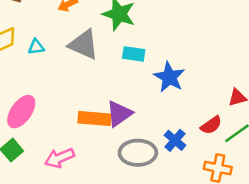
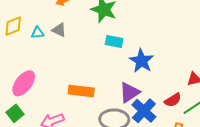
gray triangle: (84, 45) -> (59, 30), moved, size x0.6
purple triangle: (119, 114) -> (130, 92), moved
blue cross: (175, 140) -> (144, 111), size x1.4

